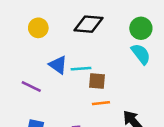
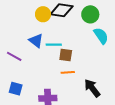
yellow circle: (38, 28) -> (43, 14), moved
green circle: (141, 28) -> (90, 14), moved

